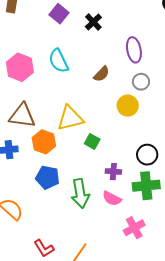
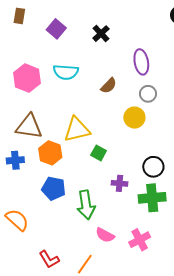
purple square: (59, 14) -> (56, 29), moved
cyan semicircle: (59, 61) -> (66, 72), turned -60
pink semicircle: (112, 198) -> (105, 235), moved

